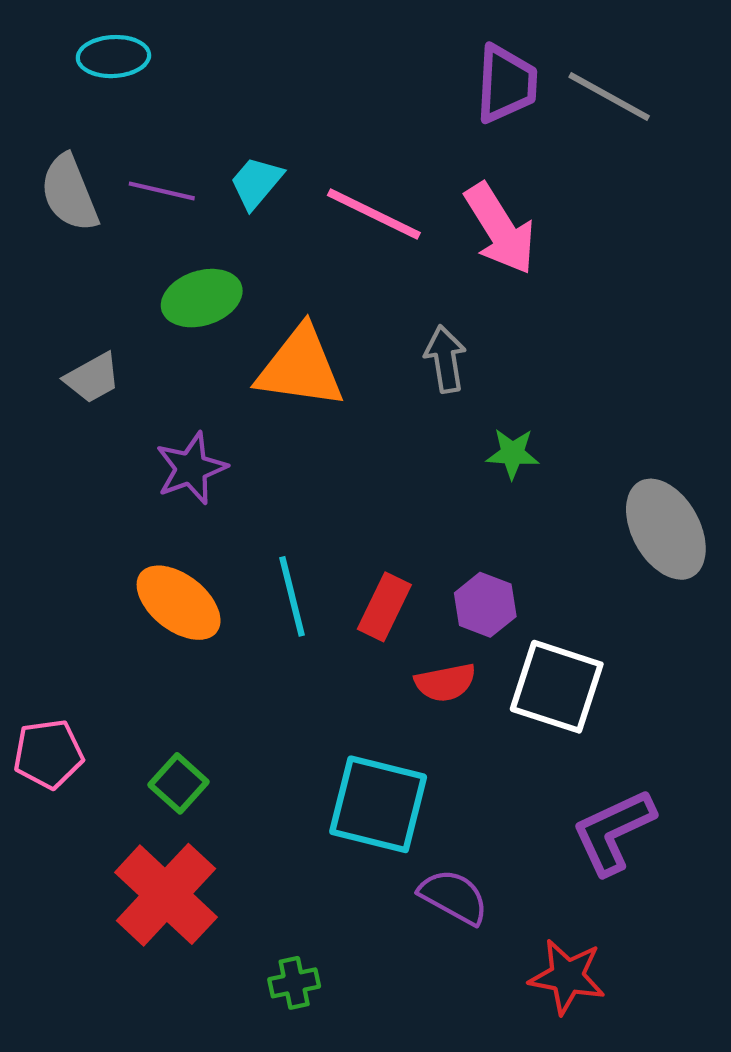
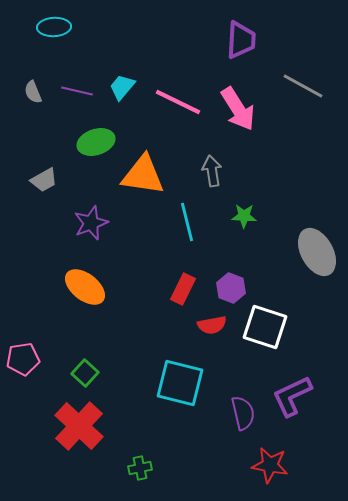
gray line: (609, 96) -> (303, 86), moved
gray semicircle: (69, 193) -> (33, 92), size x0.6
cyan line: (292, 596) -> (187, 222), moved
purple semicircle: (454, 897) -> (243, 413), moved, turned 48

